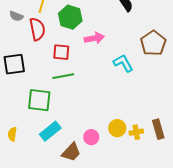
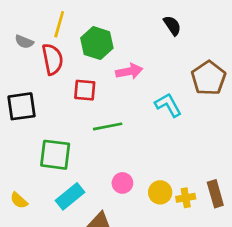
green line: (63, 76) -> (108, 126), moved
yellow semicircle: (12, 134) -> (19, 200), turned -56
pink circle: (91, 137) -> (122, 183), moved

